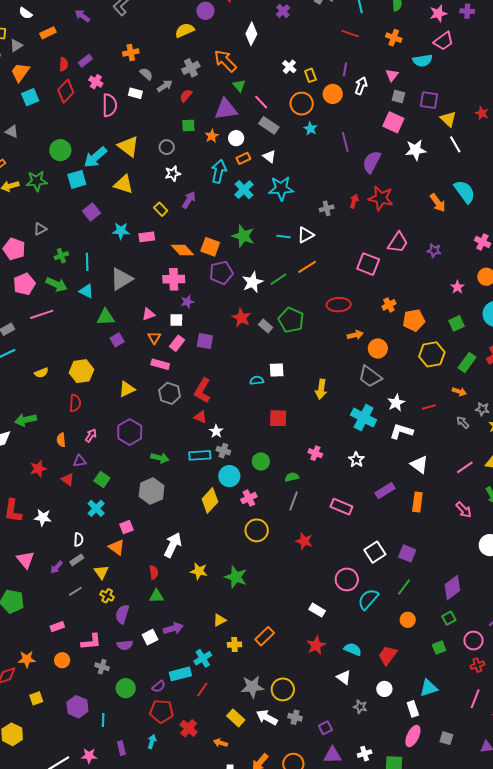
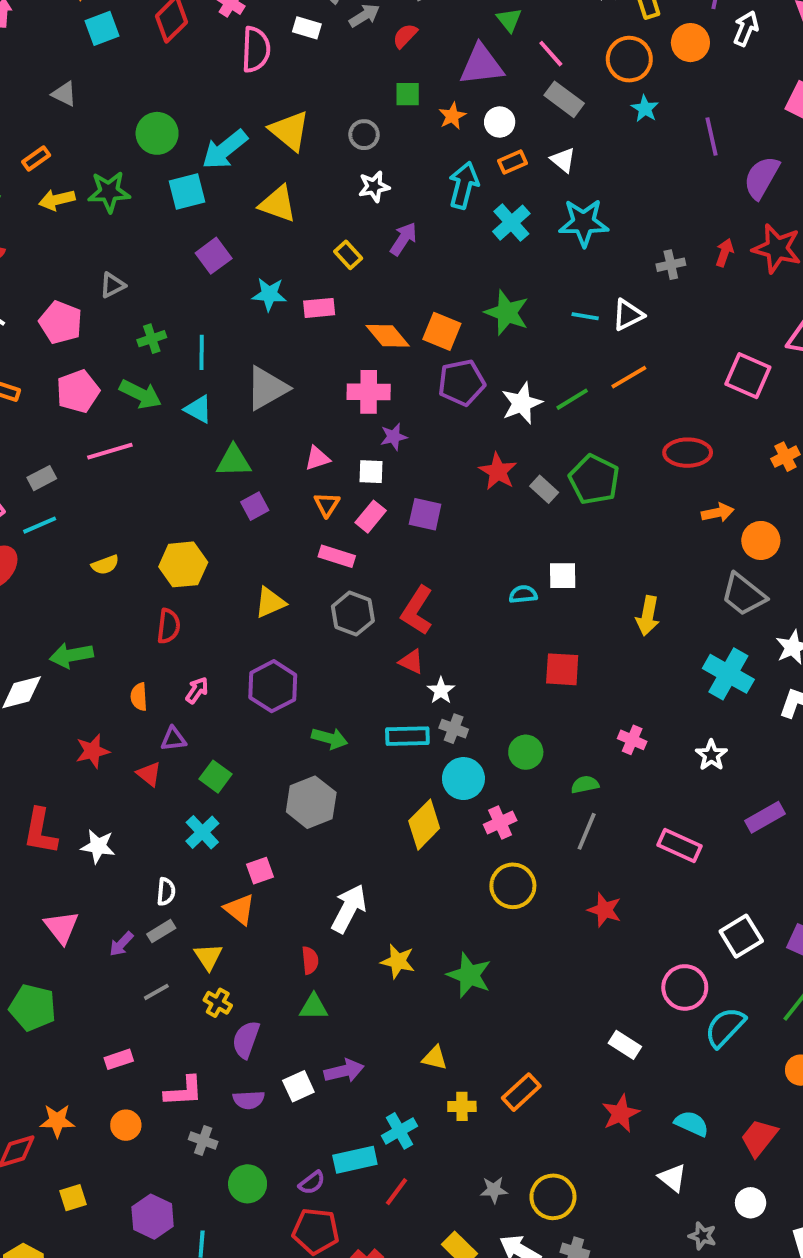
yellow triangle: (220, 620) -> (435, 1058), turned 40
gray star: (252, 687) -> (494, 1190), size x0.6

